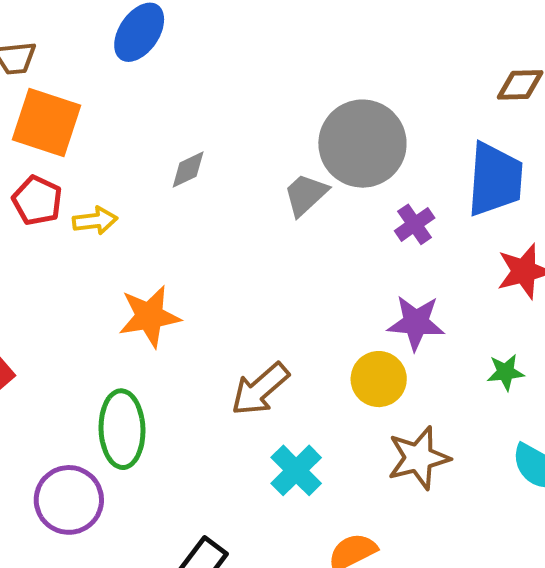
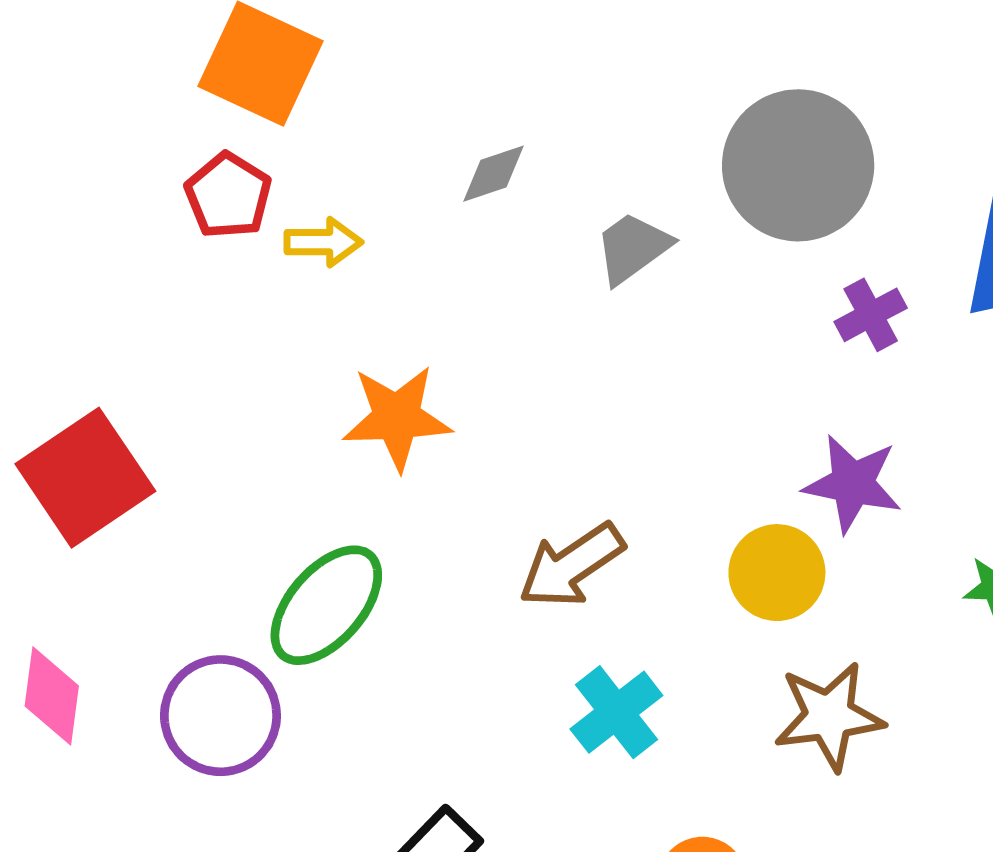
gray trapezoid: (306, 195) -> (633, 248), moved
green ellipse: (122, 429) -> (326, 605), turned 36

